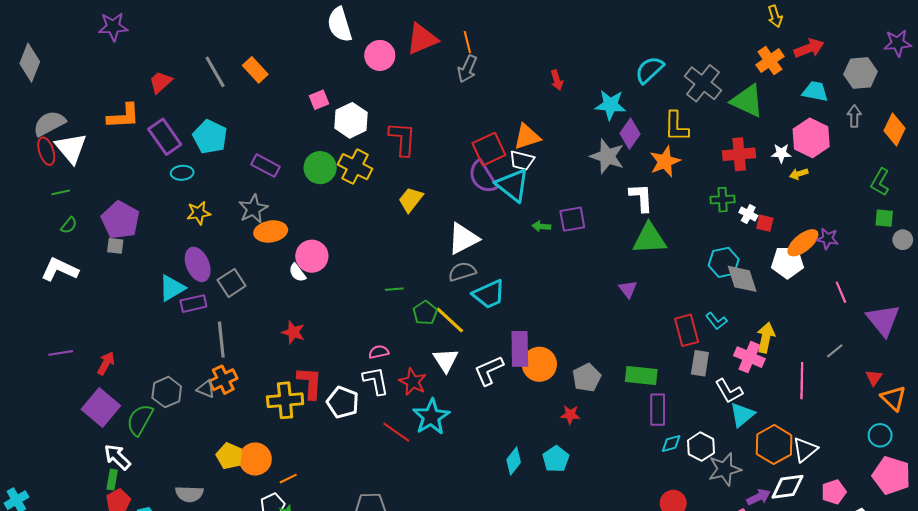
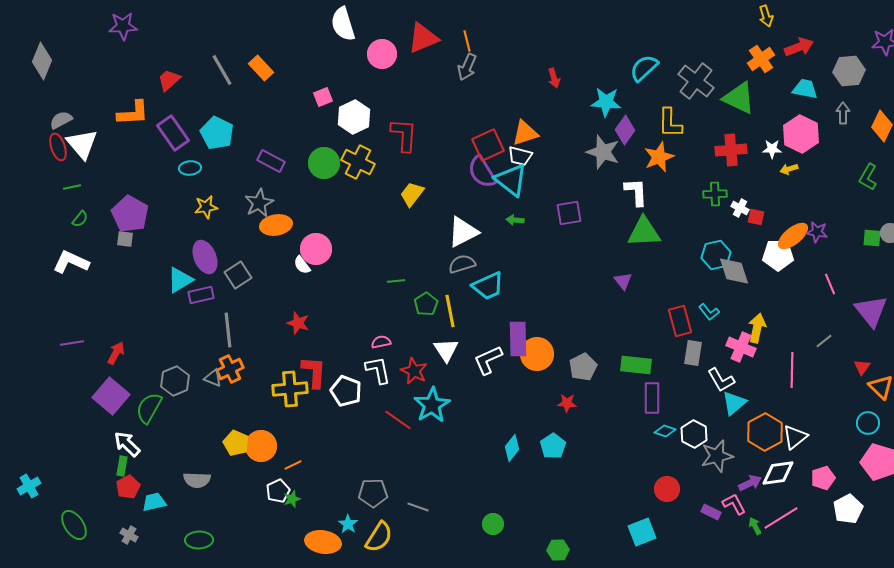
gray semicircle: (49, 123) -> (61, 120), size x0.7
green square: (884, 218) -> (872, 238), moved
green arrow: (541, 226) -> (515, 220), moved
yellow line: (450, 320) -> (450, 311), turned 36
cyan diamond: (671, 444) -> (665, 431), turned 35

